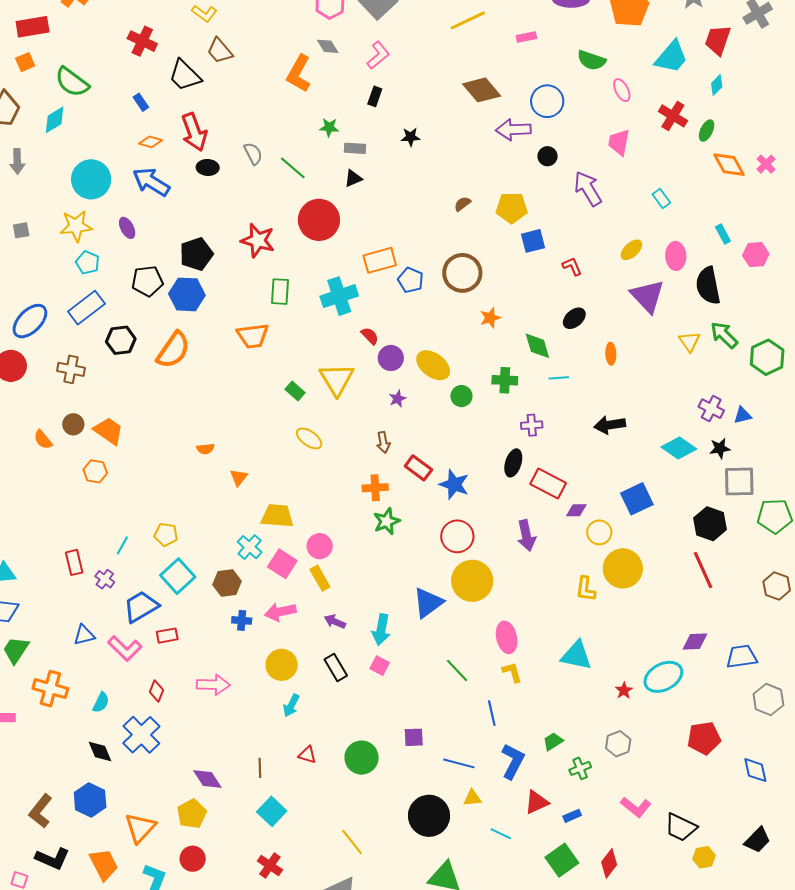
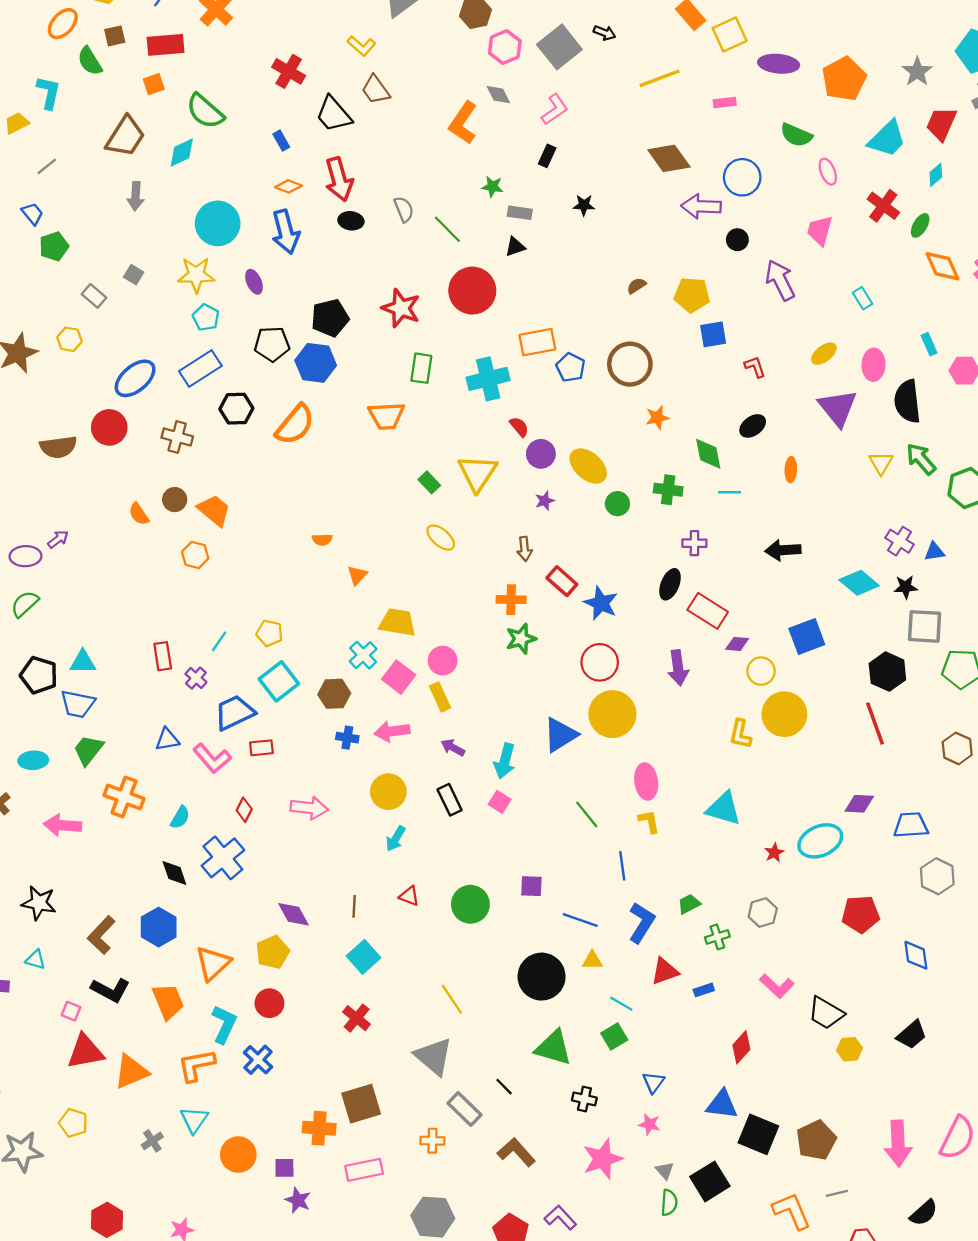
blue arrow: (151, 182) -> (286, 232), turned -141
gray square: (21, 230) -> (134, 275), turned 36
green square: (562, 860) -> (614, 1036), moved, size x0.7

